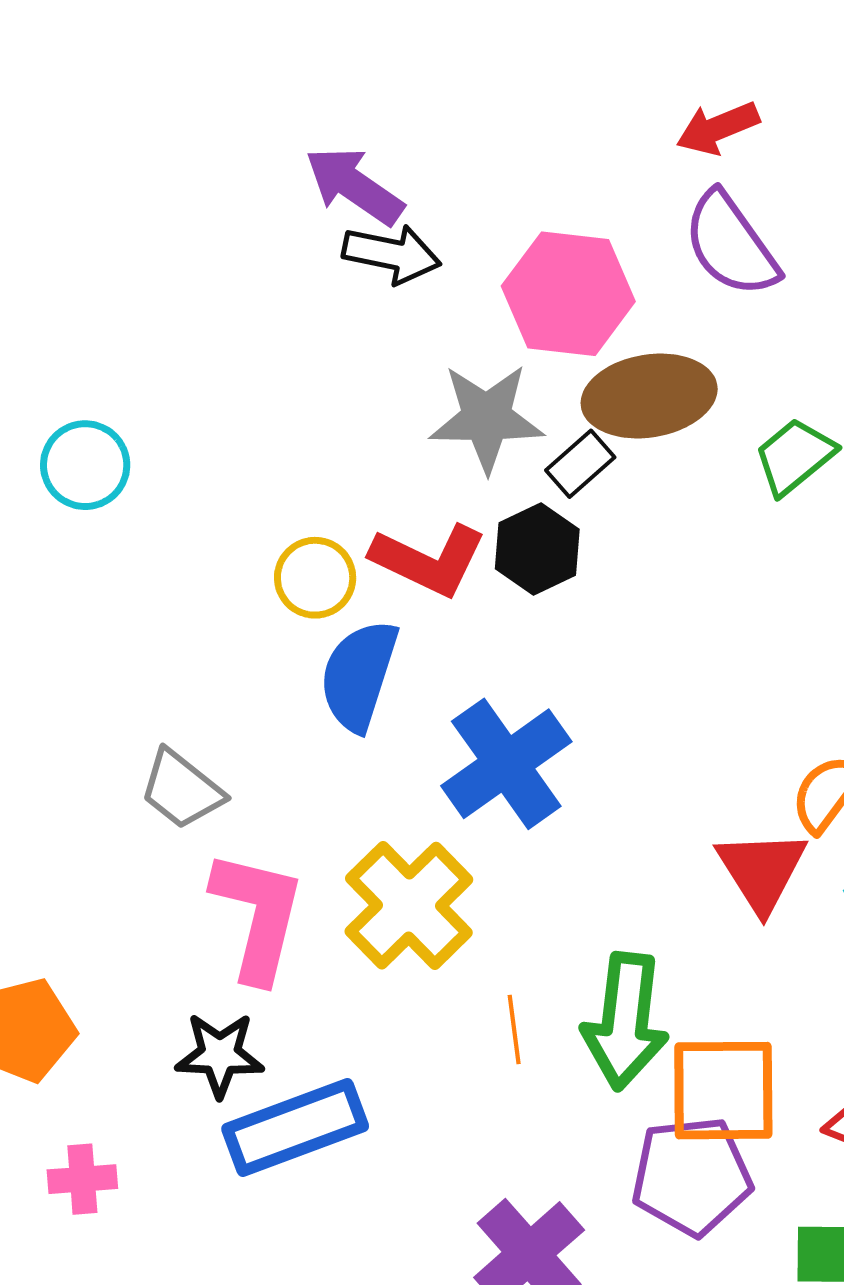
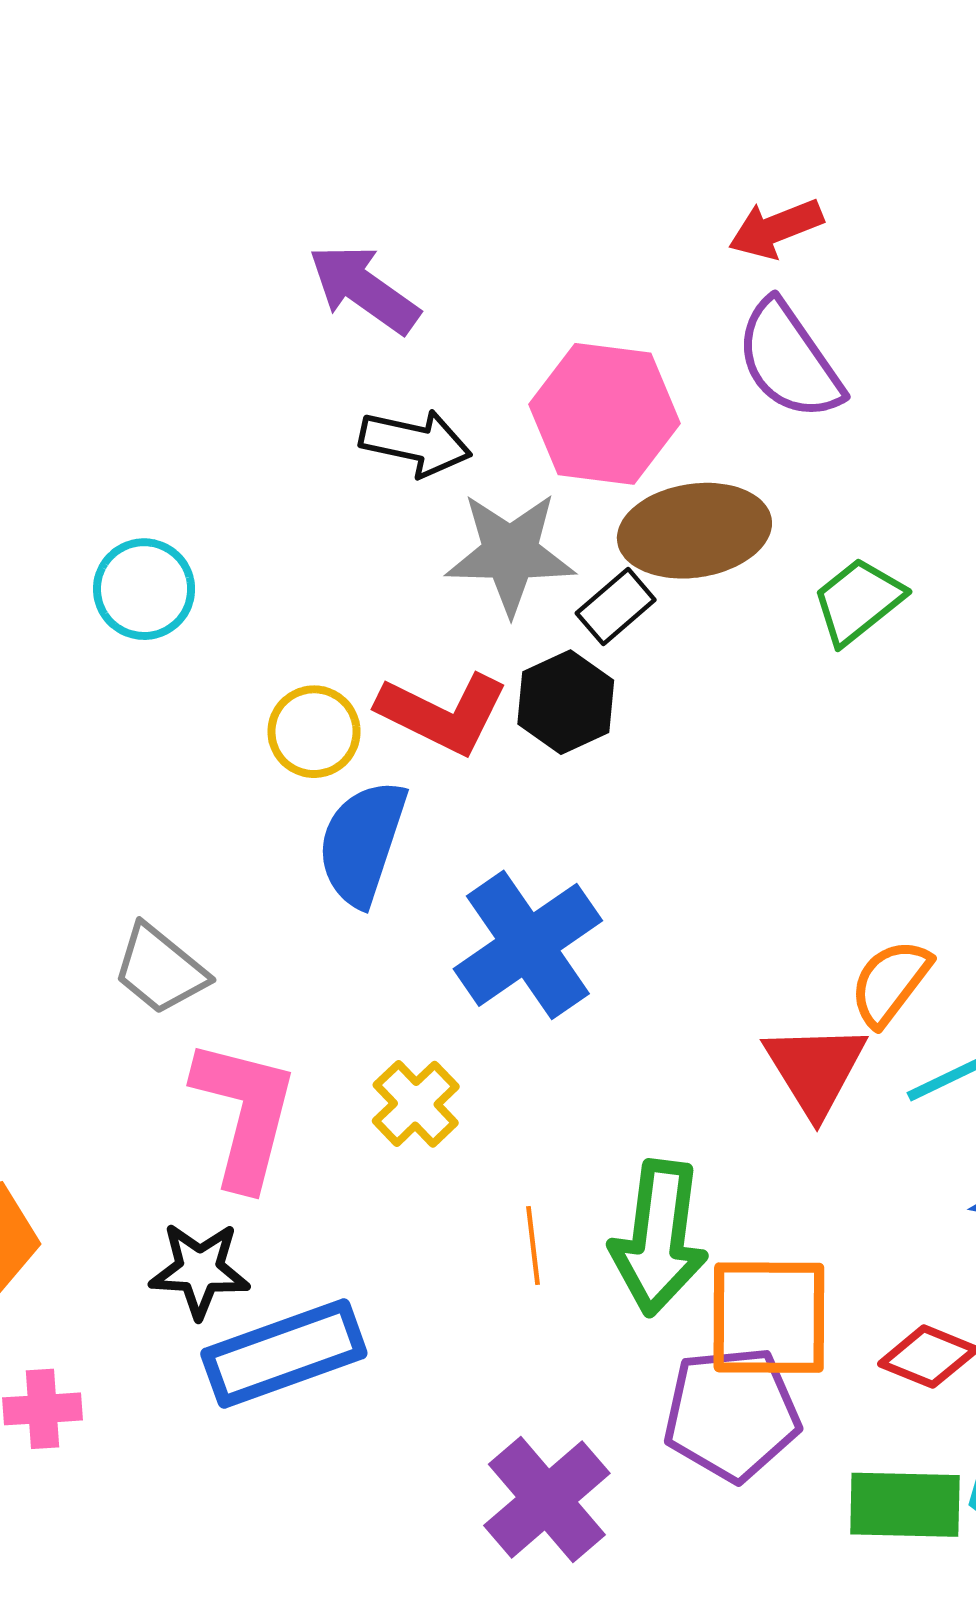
black arrow: (392, 254) -> (415, 443), moved
cyan circle: (85, 465) -> (144, 589), moved
yellow cross: (409, 906) -> (416, 1104), size x0.6

